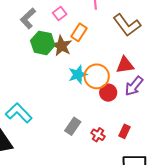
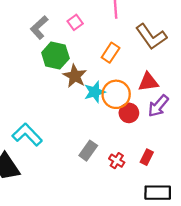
orange rectangle: (79, 32) -> (111, 53), moved
brown star: (62, 46) -> (75, 76), moved

